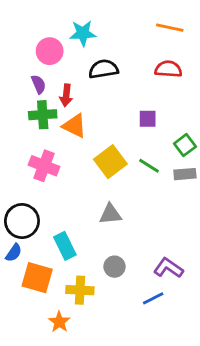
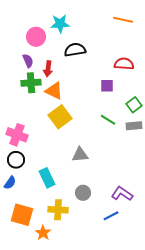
red semicircle: (168, 69) -> (124, 64), moved
yellow square: (110, 162) -> (60, 117), moved
pink cross: (44, 166) -> (17, 135), moved
black circle: (22, 221) -> (16, 160), size x0.7
orange square: (37, 278) -> (22, 215), moved

